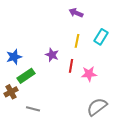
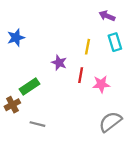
purple arrow: (76, 13) -> (107, 16), moved
cyan rectangle: (101, 37) -> (115, 42), turned -49
blue star: (14, 57) -> (16, 38), moved

